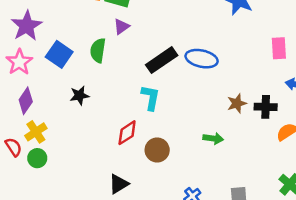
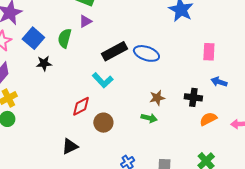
black star: (79, 95) -> (44, 63), moved
cyan L-shape: (151, 98) -> (103, 80), turned 120
brown star: (237, 103) -> (157, 98), moved

